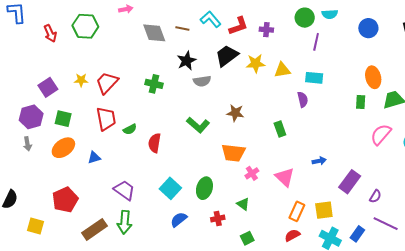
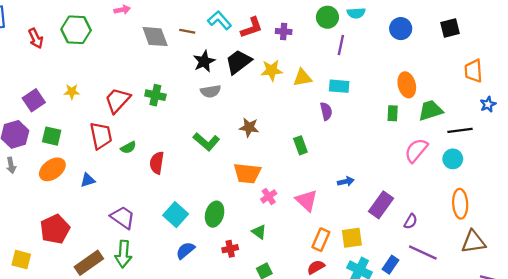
black star: (187, 61) -> (204, 61), moved
red trapezoid: (107, 83) -> (118, 100), moved

